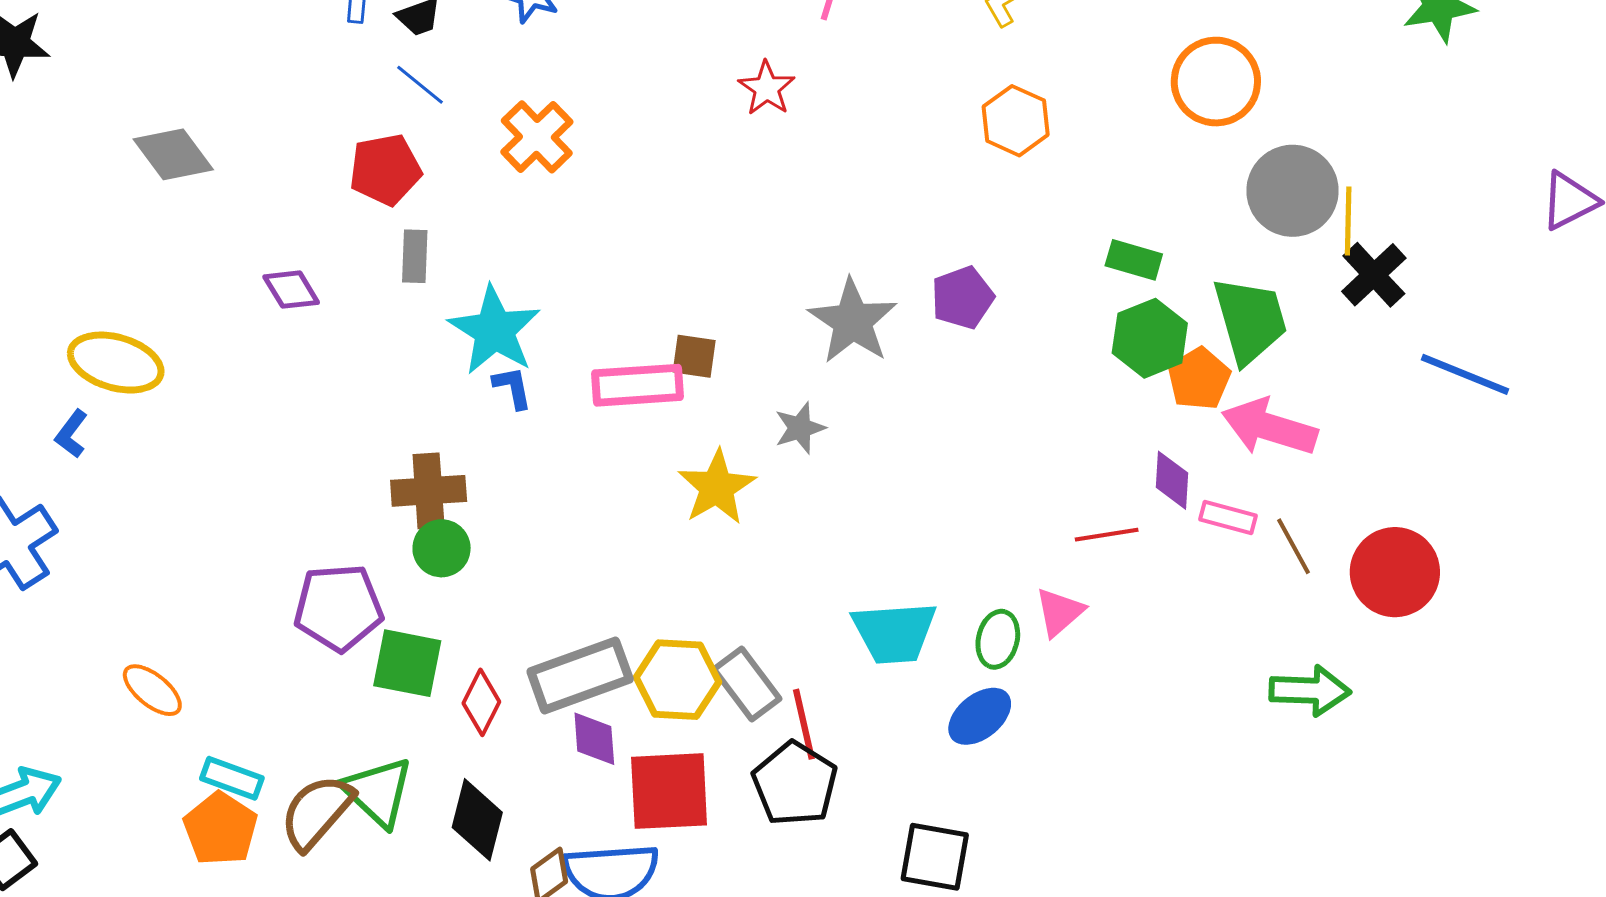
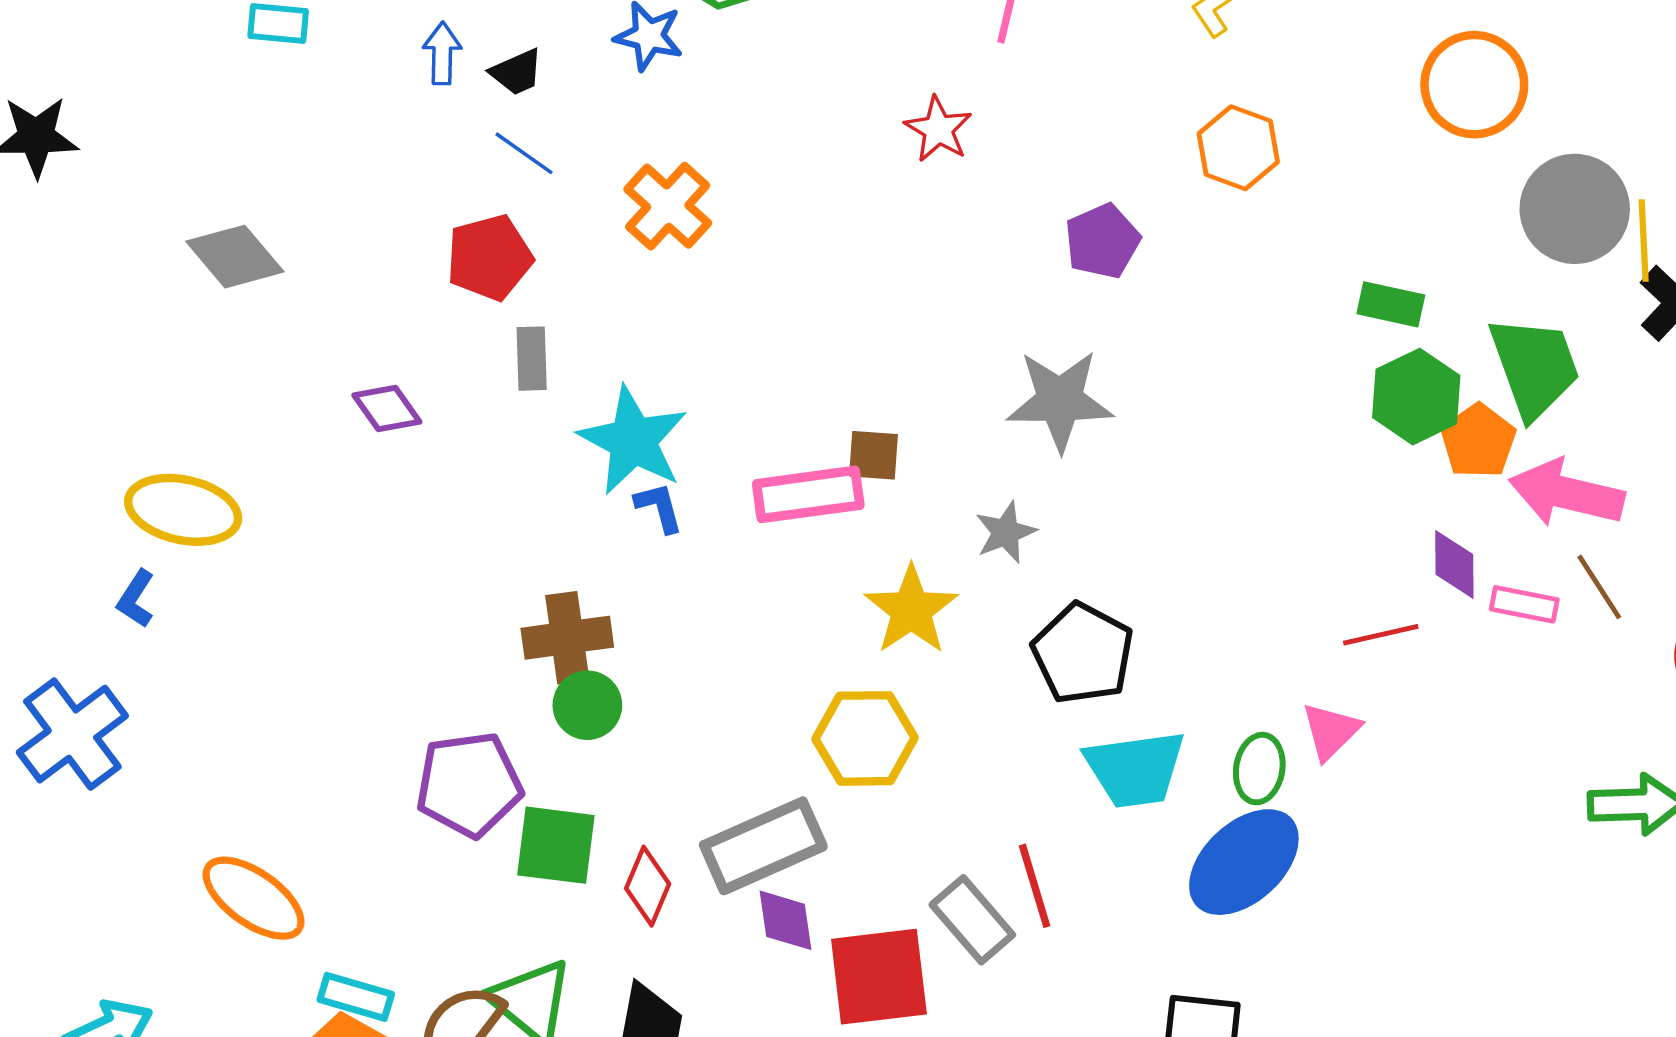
purple pentagon: (962, 298) -> (1102, 241), moved
gray star: (853, 321) -> (1060, 400), turned -30
brown line: (1293, 546) -> (1599, 587), moved
yellow hexagon: (677, 680) -> (865, 738), moved
gray rectangle: (747, 684) -> (972, 920), moved
orange ellipse: (152, 690) -> (254, 898), size x1.4
blue ellipse: (980, 716) -> (1244, 862), size x1.5
black pentagon: (795, 784) -> (1083, 653), moved

